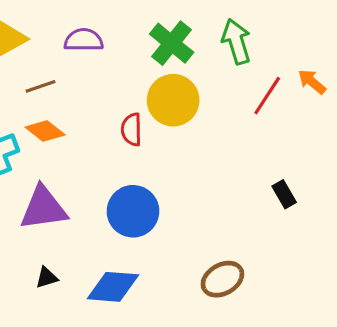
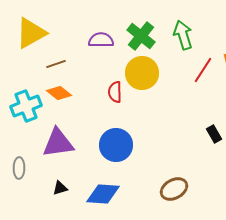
purple semicircle: (84, 40) -> (101, 40), moved

